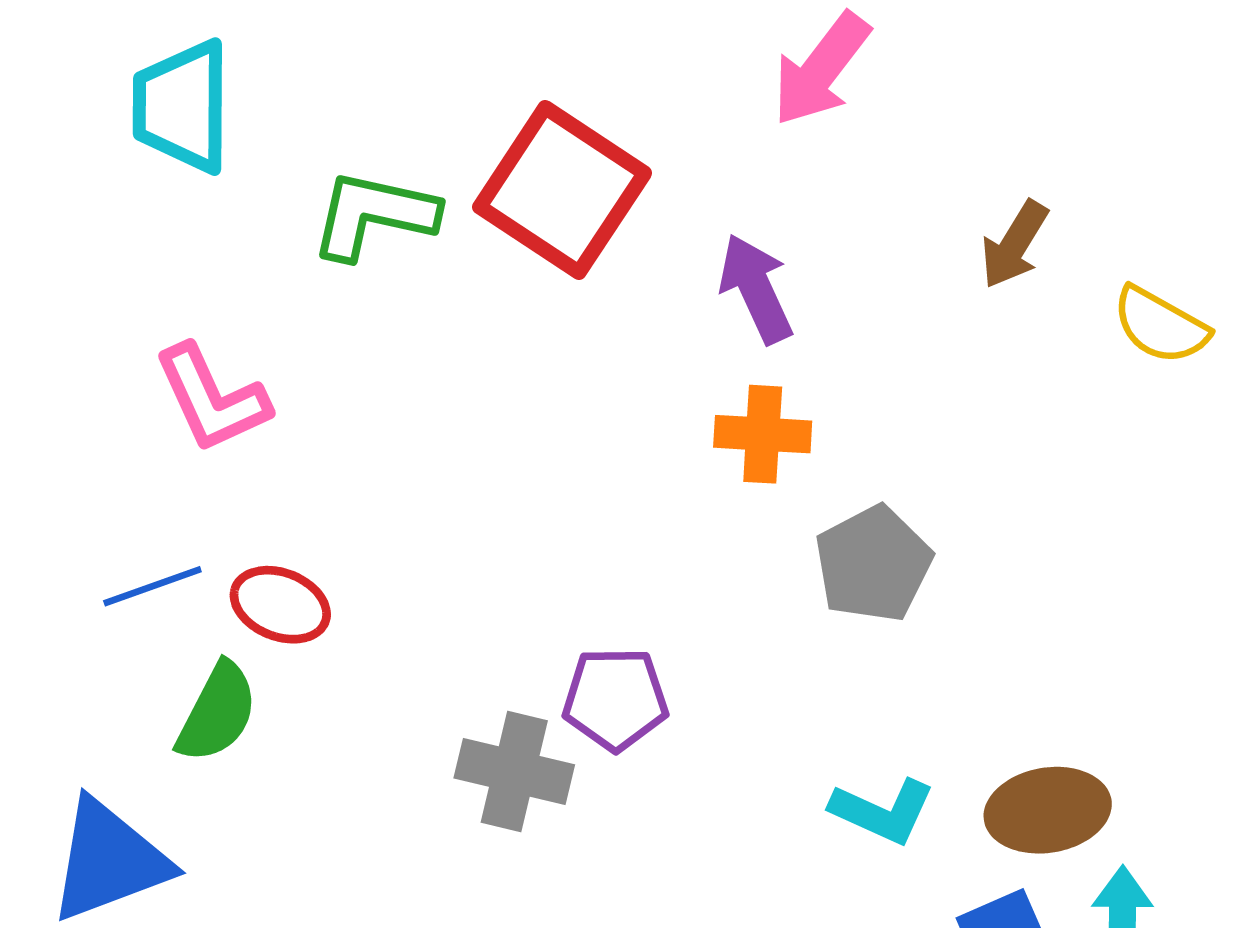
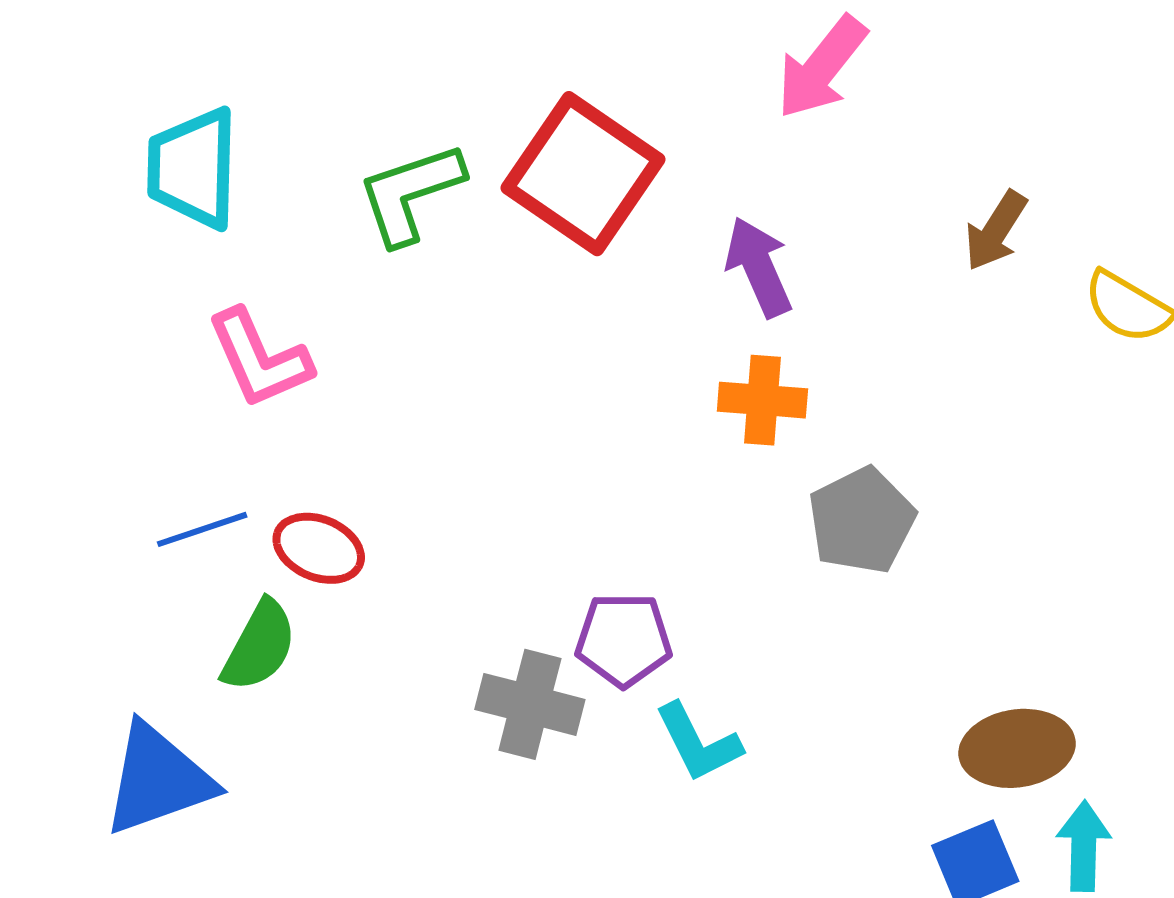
cyan trapezoid: (182, 106) -> (193, 168), moved
green L-shape: (374, 215) -> (410, 193), turned -32
cyan L-shape: (883, 811) -> (698, 743), moved, turned 38

